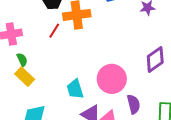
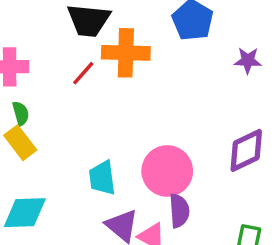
purple semicircle: (134, 104) -> (179, 211), moved

